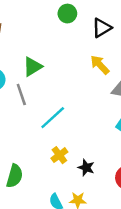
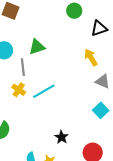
yellow cross: (59, 155) -> (19, 90), moved, turned -32

